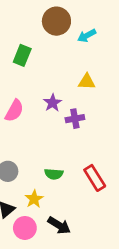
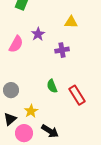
purple star: (53, 103) -> (38, 34), moved
green semicircle: (54, 174) -> (52, 86), moved, turned 64

